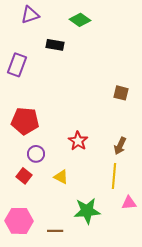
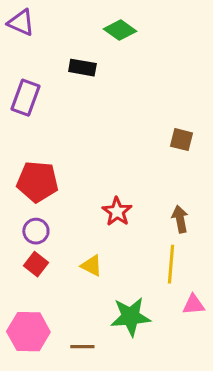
purple triangle: (30, 15) -> (21, 23), moved, turned 42
brown arrow: (120, 146) -> (180, 219), turned 144
purple circle: (36, 154) -> (36, 231), moved

